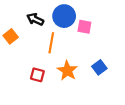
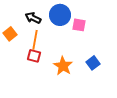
orange line: (51, 43) -> (35, 40), moved
red square: (37, 75) -> (34, 56), moved

